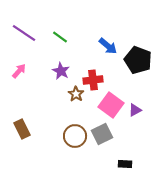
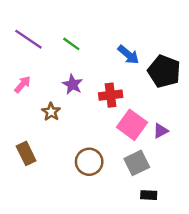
brown star: (76, 94) -> (51, 112), moved
gray square: (102, 134) -> (137, 163), moved

